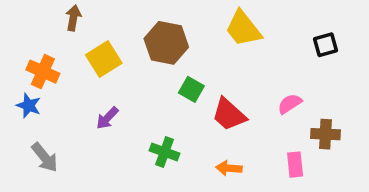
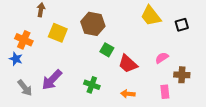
yellow trapezoid: (243, 29) -> (151, 16), moved
yellow square: (104, 59) -> (58, 33), turned -36
purple arrow: (107, 118) -> (52, 80), moved, size x1.6

